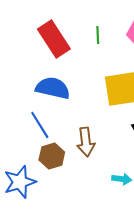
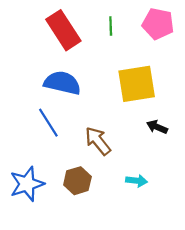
brown arrow: (86, 142) -> (98, 141), turned 148
brown hexagon: (52, 156) -> (77, 181), moved

